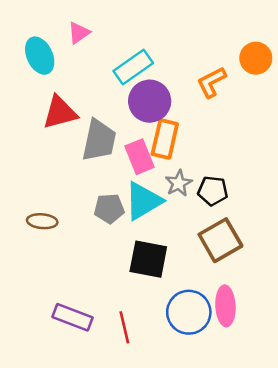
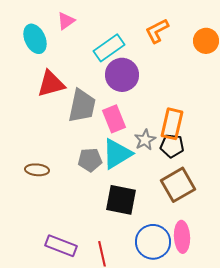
orange L-shape: (212, 82) -> (157, 31), moved
orange rectangle: (165, 139) -> (172, 124), moved

